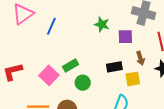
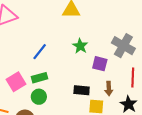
blue line: (51, 26) -> (40, 52), moved
green circle: (83, 83) -> (39, 97), moved

